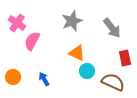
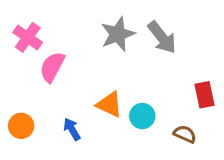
gray arrow: (112, 28) -> (162, 37), moved
orange triangle: (77, 53) -> (110, 105), moved
brown semicircle: (113, 82) -> (185, 134), size x0.6

